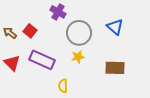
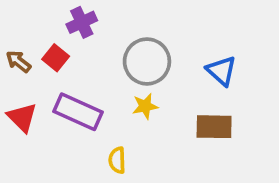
purple cross: (58, 12) -> (82, 22), moved, turned 35
blue triangle: (115, 27) -> (221, 71), moved

